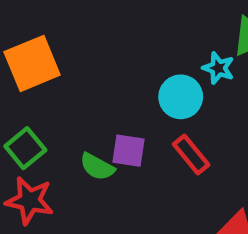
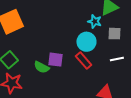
cyan circle: (181, 97) -> (86, 42), moved

